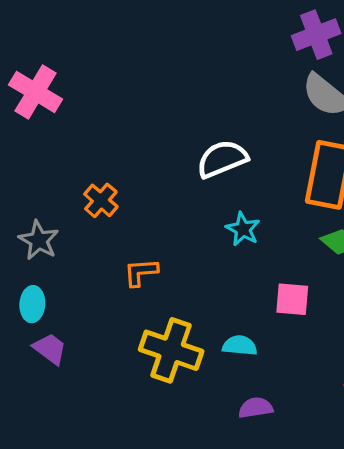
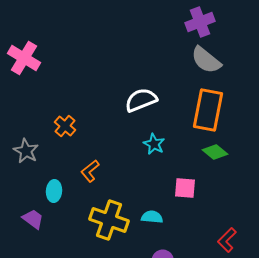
orange L-shape: (141, 272) -> (90, 171), turned -35
cyan ellipse: (32, 304) -> (54, 191), moved

